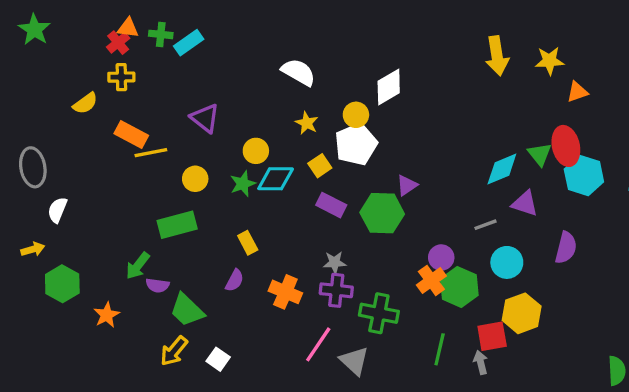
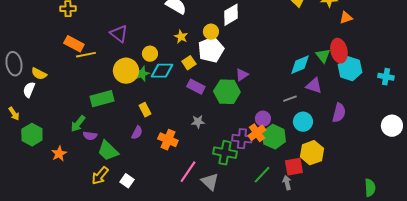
yellow semicircle: (85, 103) -> (39, 74), moved, turned 63
yellow circle: (195, 179) -> (126, 71), moved, size x1.6
yellow arrow: (33, 249) -> (14, 114), turned 72
purple cross: (336, 290) -> (242, 139), moved
green line: (440, 349) -> (262, 175), turned 30

